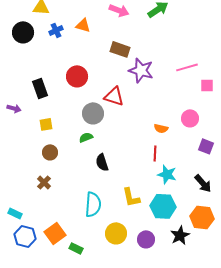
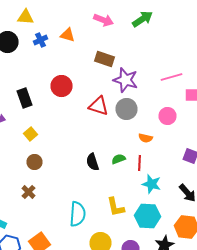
gray circle: (93, 113) -> (126, 109), moved
pink circle: (190, 118) -> (168, 116), moved
yellow square: (46, 124) -> (30, 134), turned -32
green semicircle: (86, 137) -> (118, 159), moved
black semicircle: (102, 162) -> (92, 162), moved

